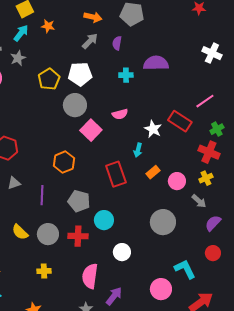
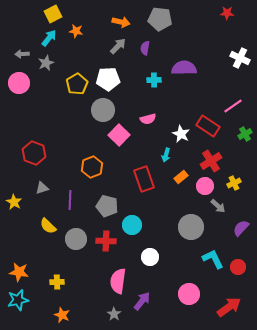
red cross: (209, 152) -> (211, 161), moved, turned 35
gray arrow: (199, 201) -> (218, 206), moved
yellow semicircle: (20, 232) -> (48, 226), moved
red circle: (213, 253) -> (238, 267), moved
cyan L-shape: (185, 269) -> (213, 259), moved
yellow cross: (44, 271) -> (57, 282), moved

